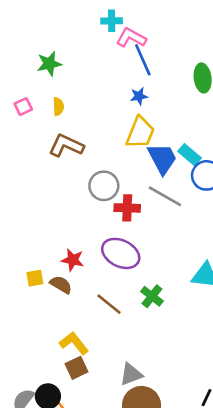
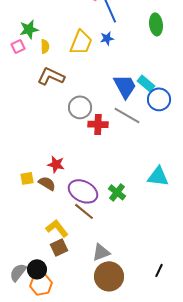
green star: (49, 64) -> (29, 29), moved
yellow trapezoid: (140, 133) -> (81, 42), moved
purple ellipse: (121, 253) -> (83, 191), moved
brown line: (109, 304) -> (84, 211), moved

